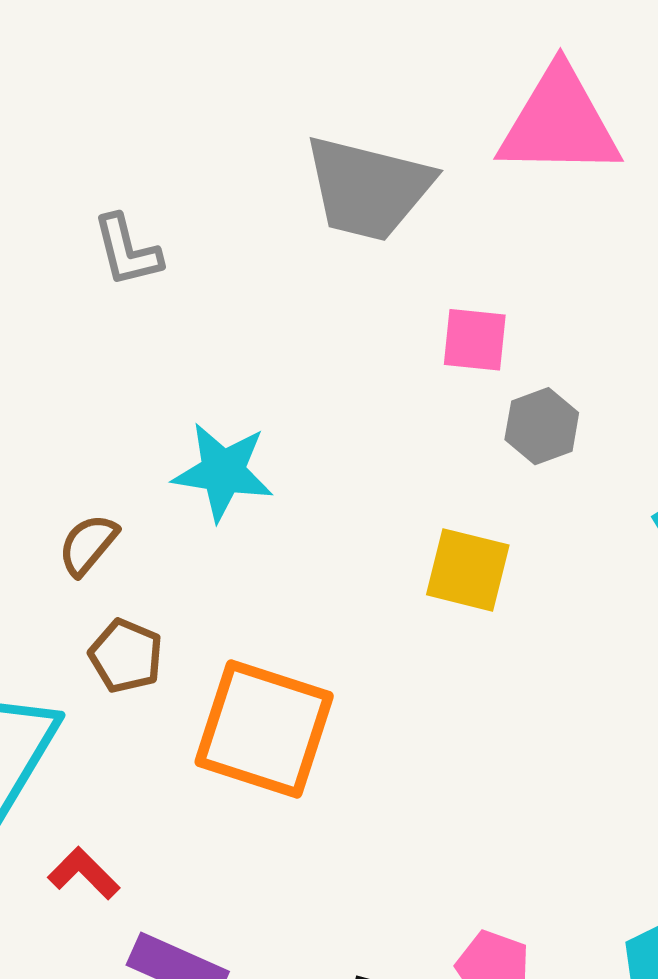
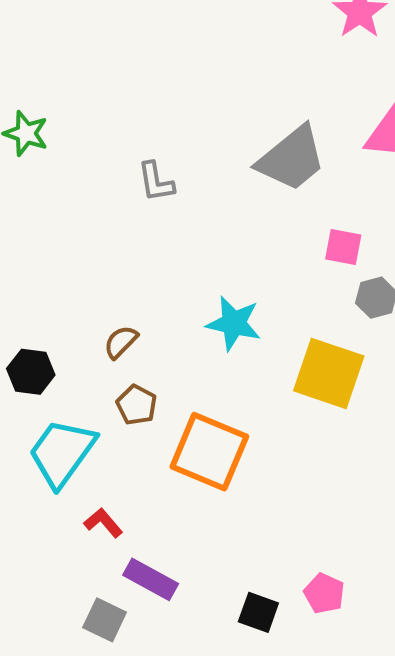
gray trapezoid: (368, 188) -> (292, 159), turned -58
cyan star: (223, 472) -> (234, 323), moved
yellow square: (468, 570) -> (329, 373), size x1.5

